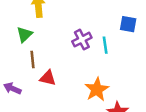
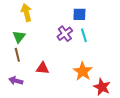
blue square: (128, 24) -> (79, 14), moved
brown line: (33, 60) -> (17, 55), moved

